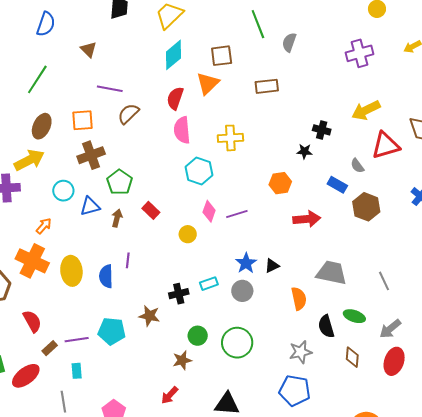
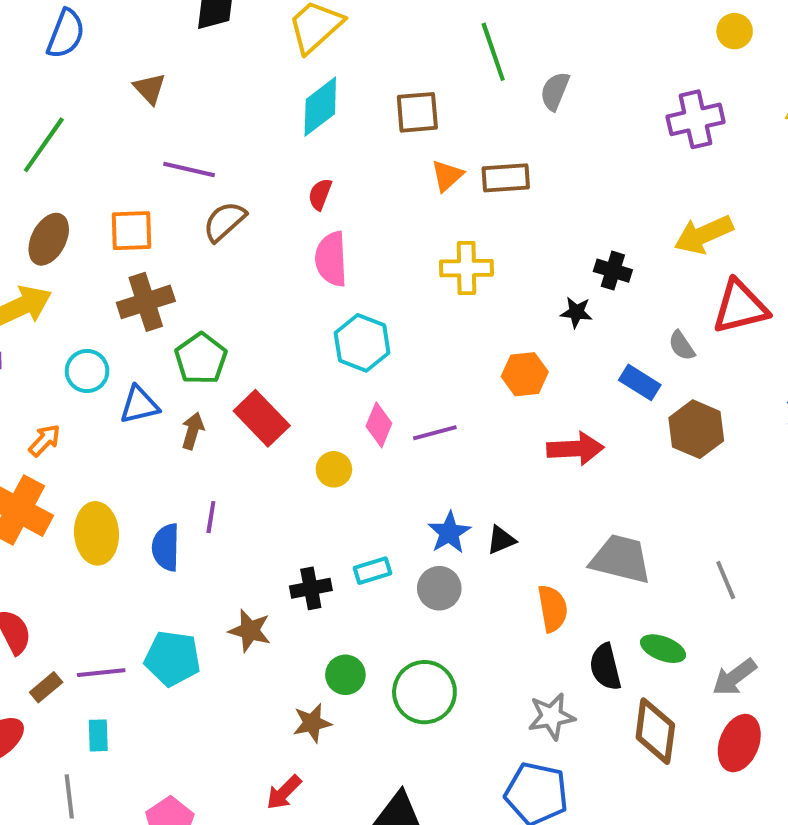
orange triangle: (208, 83) -> (447, 176), moved, size x0.7
red semicircle: (175, 98) -> (320, 194), size x0.7
yellow cross: (230, 138) -> (466, 268), moved
red rectangle: (151, 210) -> (262, 418), size x1.5
brown diamond: (352, 357) -> (655, 731), size x1.5

